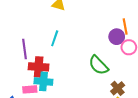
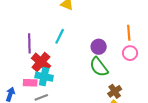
purple circle: (117, 37) -> (99, 47), moved
red cross: (39, 67) -> (41, 62), turned 30

